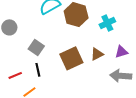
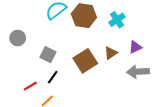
black line: (38, 70) -> (53, 77), turned 56

